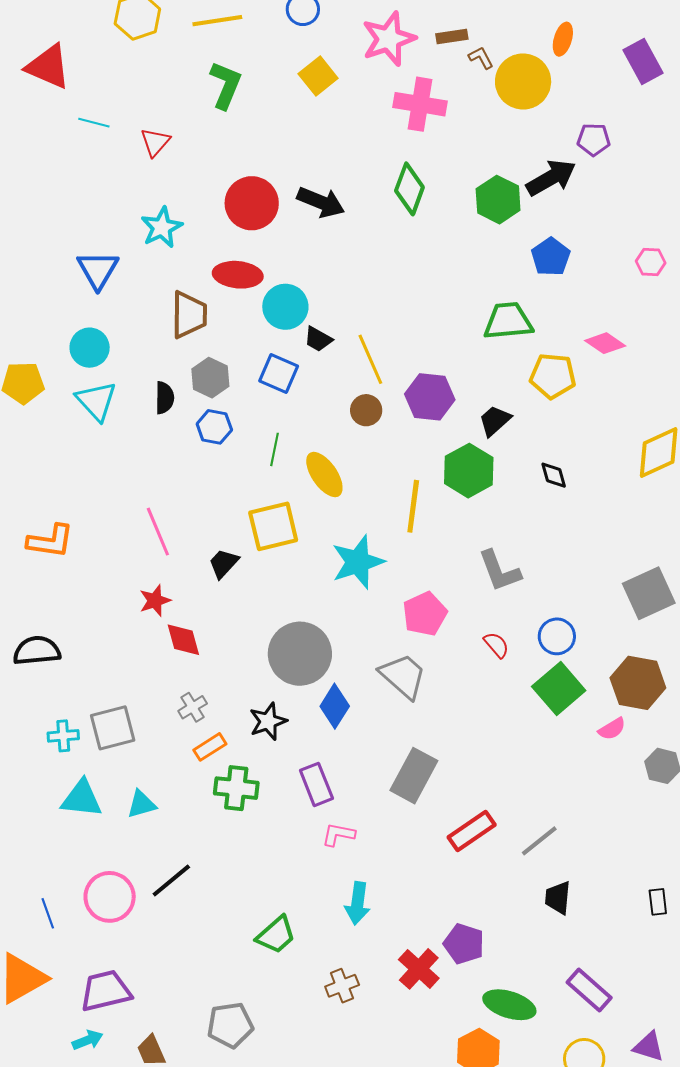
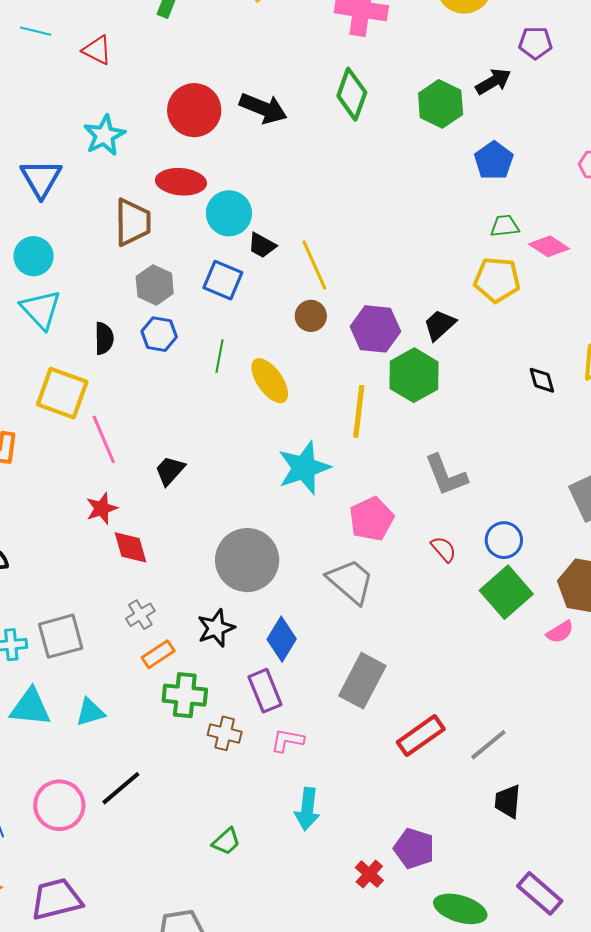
red triangle: (155, 142) -> (97, 50), turned -44
black arrow: (551, 178) -> (493, 82), size x0.7
green trapezoid: (508, 321) -> (505, 226), moved, size x0.6
purple hexagon: (430, 397) -> (375, 329), moved
black semicircle: (164, 398) -> (104, 338), moved
black diamond: (554, 475) -> (542, 380), moved
yellow square: (273, 526) -> (62, 393), moved, turned 34
blue diamond: (335, 706) -> (282, 639), moved
green trapezoid: (276, 935) -> (226, 842), size x0.7
red cross: (419, 969) -> (369, 874), size x0.7
brown cross: (342, 986) -> (225, 733), moved, turned 36

